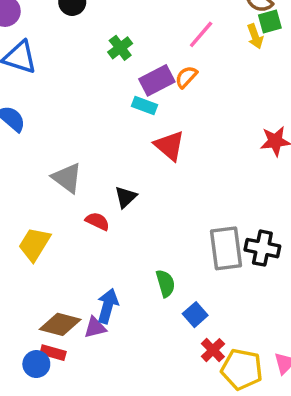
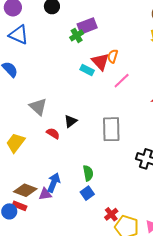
pink line: (201, 34) -> (122, 81), moved
orange semicircle: (186, 77) -> (113, 56), turned -32
purple rectangle: (157, 80) -> (87, 26), moved
red triangle: (169, 146) -> (100, 62), moved
gray rectangle: (226, 248) -> (111, 129), moved
blue square: (195, 315) -> (87, 193), moved

